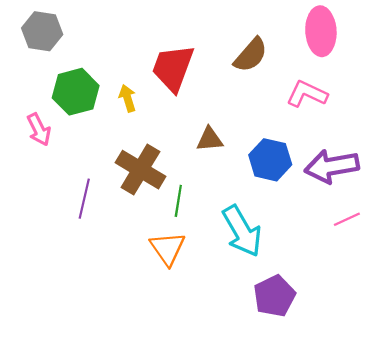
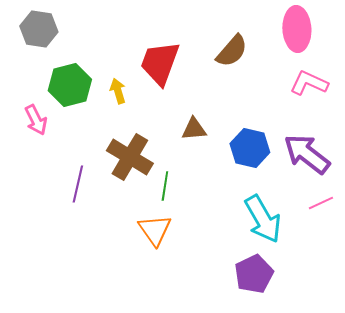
pink L-shape: (307, 94) -> (309, 83), moved
purple arrow: (332, 166) -> (307, 154), turned 48
cyan arrow: (242, 231) -> (263, 219), moved

